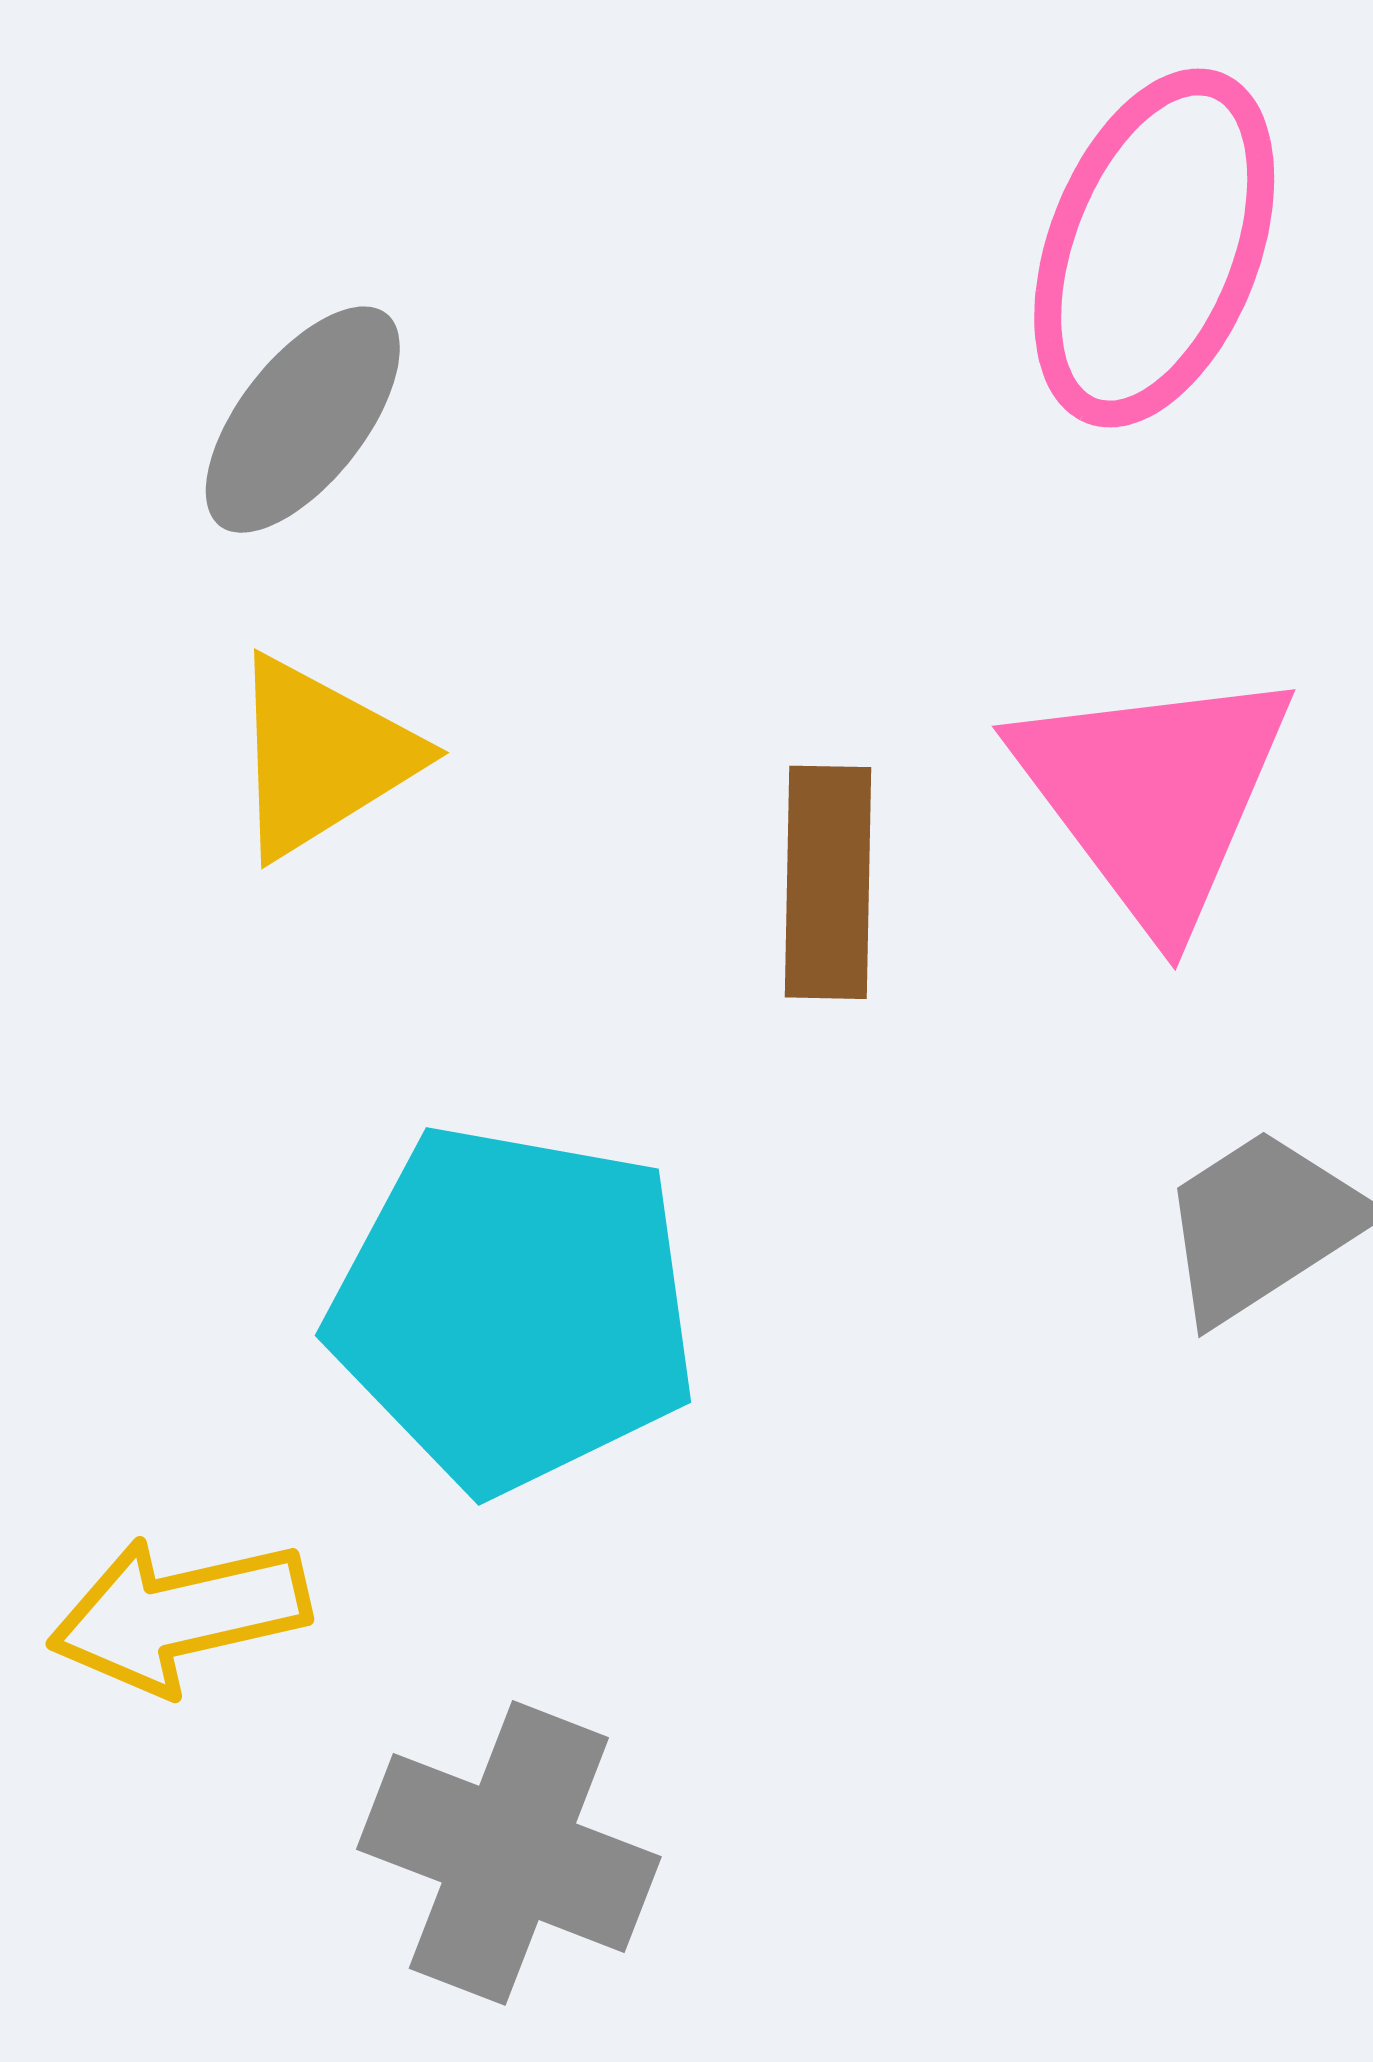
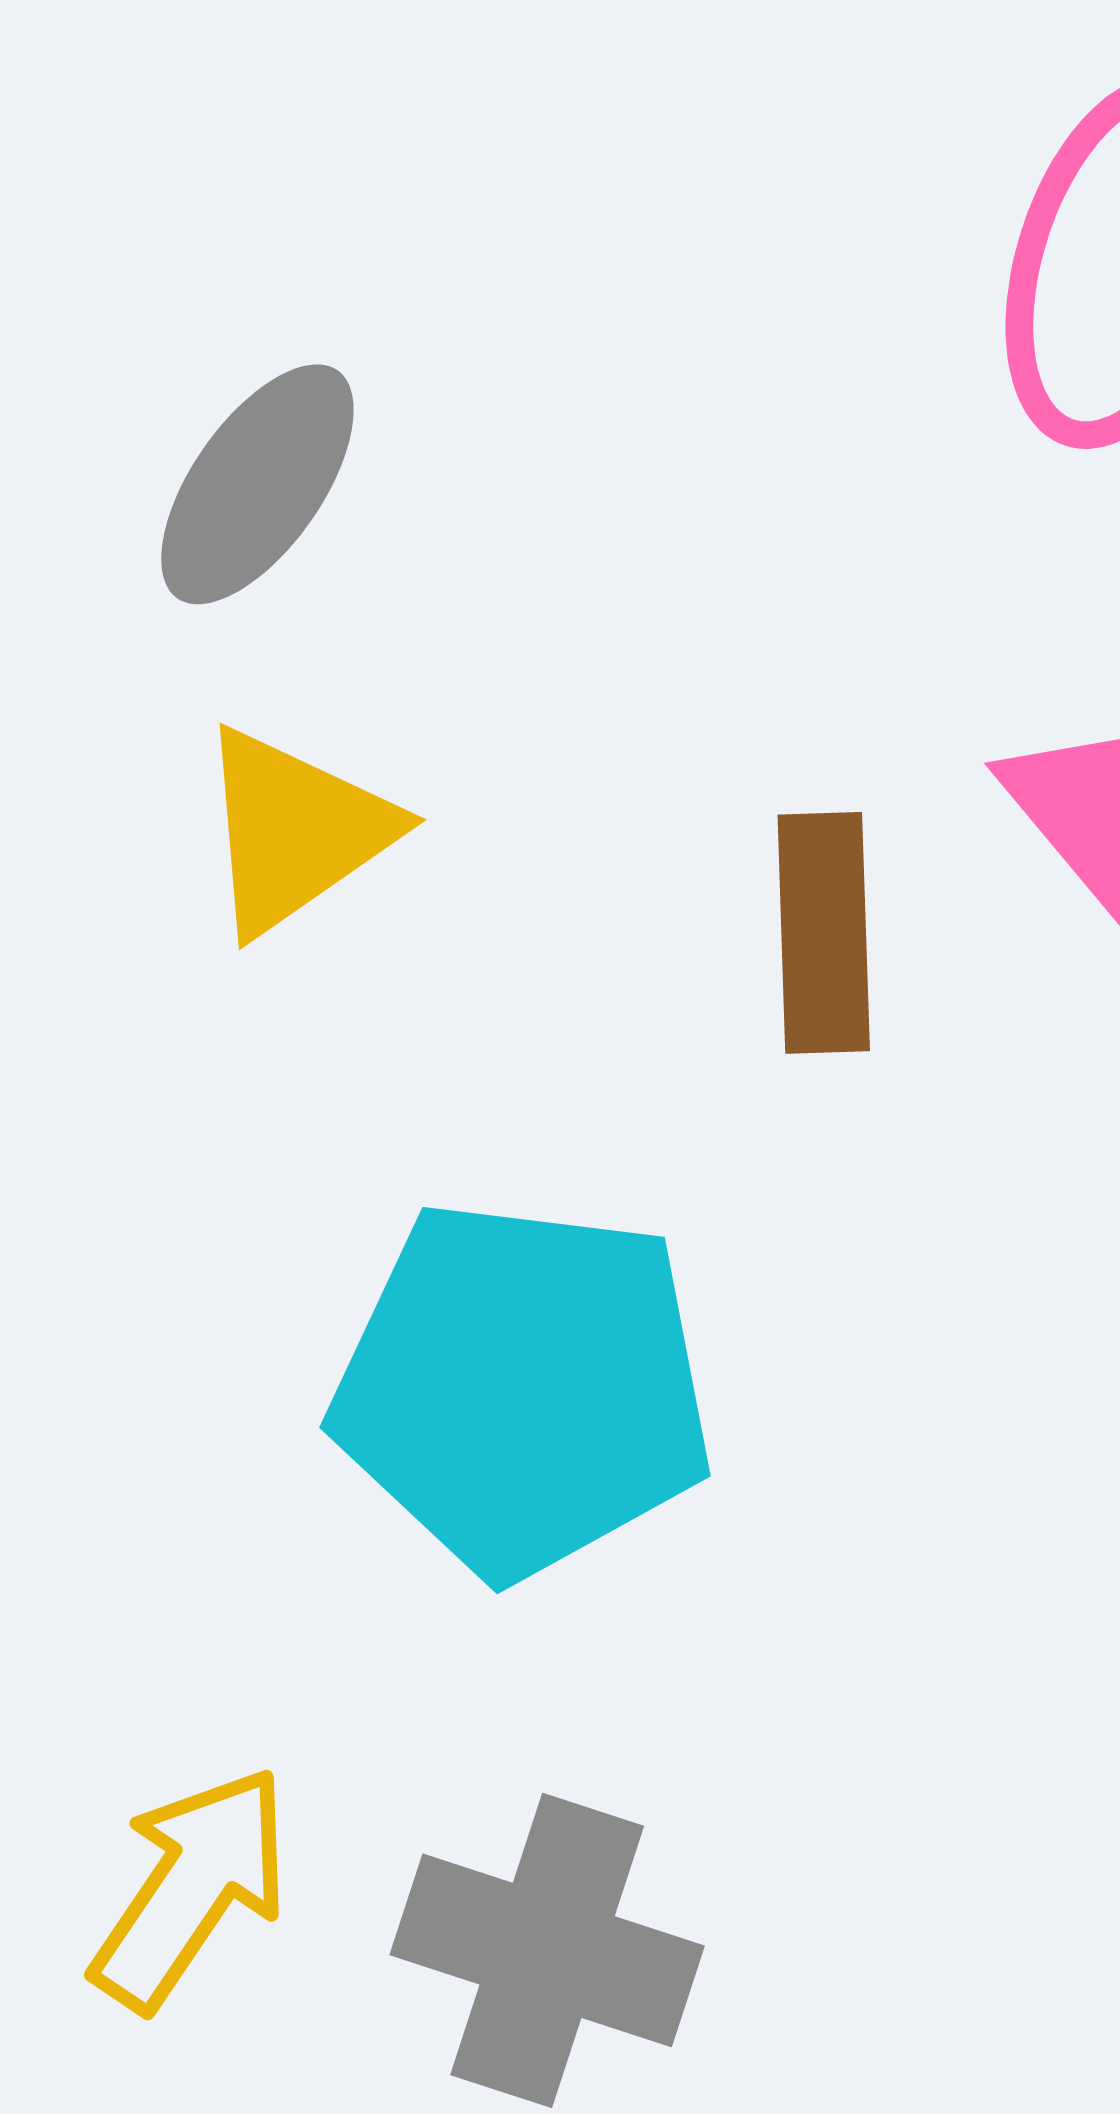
yellow arrow: (179, 1615) -> (191, 1888), moved, turned 140

